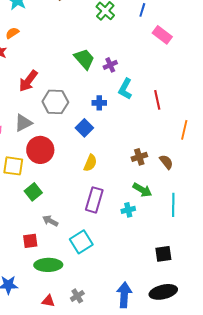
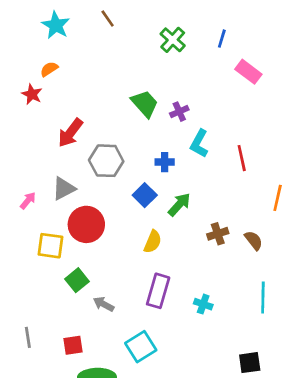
green arrow: (142, 190) -> (179, 205), moved, turned -78
cyan cross: (128, 210) -> (203, 304), turned 32
gray arrow: (50, 221) -> (104, 304), moved

